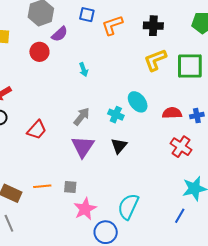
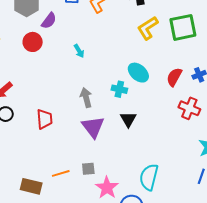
red semicircle: (172, 113) -> (174, 77), turned -48
gray arrow: (82, 117) -> (86, 98), turned -42
red trapezoid: (37, 130) -> (45, 119), turned -35

